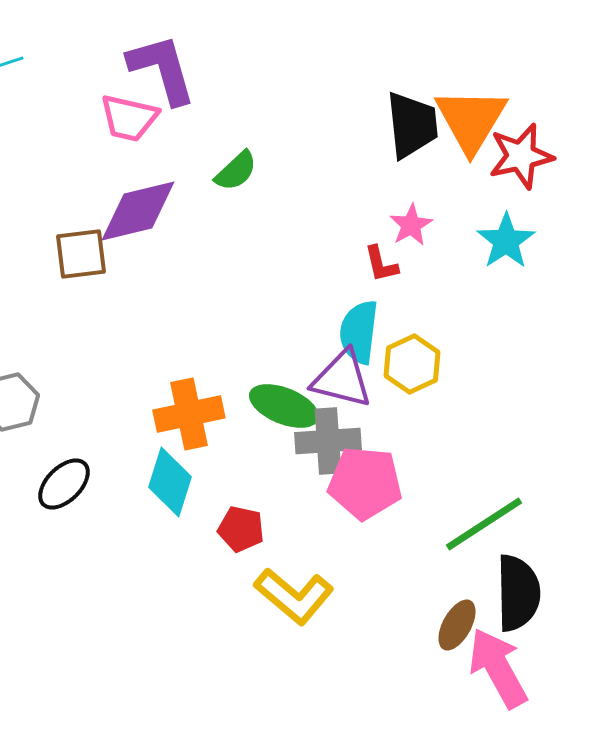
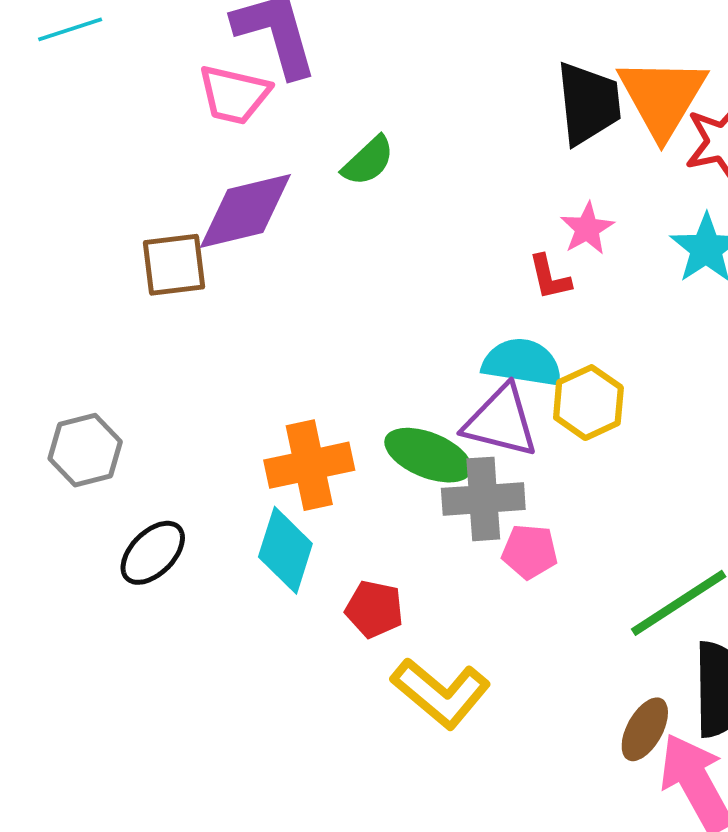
cyan semicircle: (359, 332) -> (522, 362), turned 92
pink pentagon: (365, 483) -> (530, 552), size x0.6

